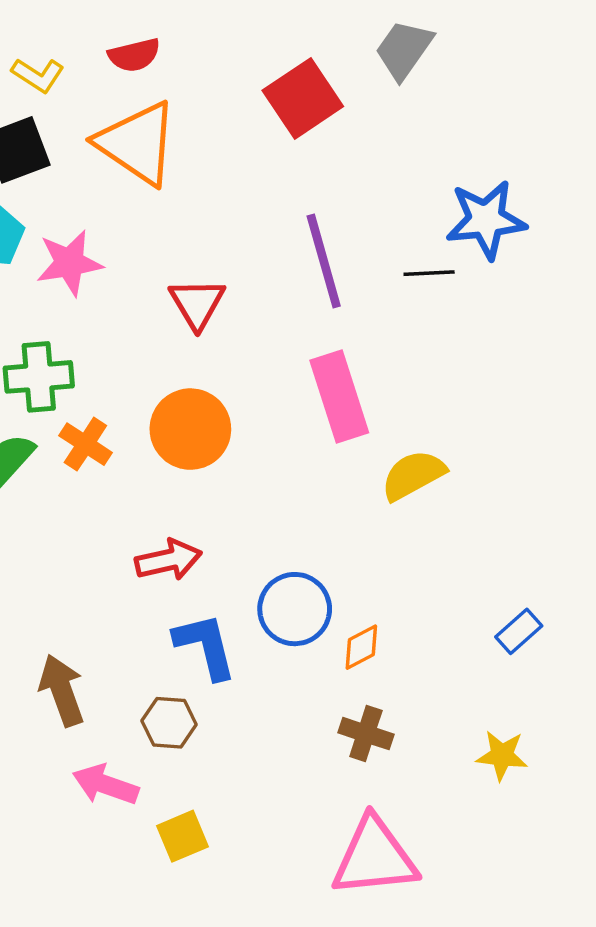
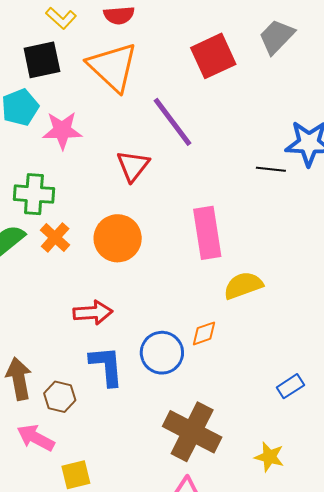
purple line: (324, 261) -> (173, 122), moved, turned -30
orange diamond: (361, 647) -> (204, 333), moved
brown hexagon: (169, 723) -> (60, 397), moved
brown cross: (366, 734) -> (192, 432), size x1.8

